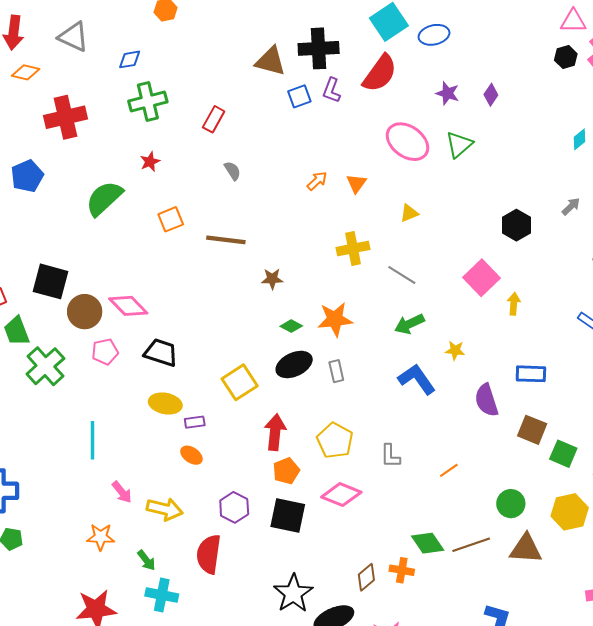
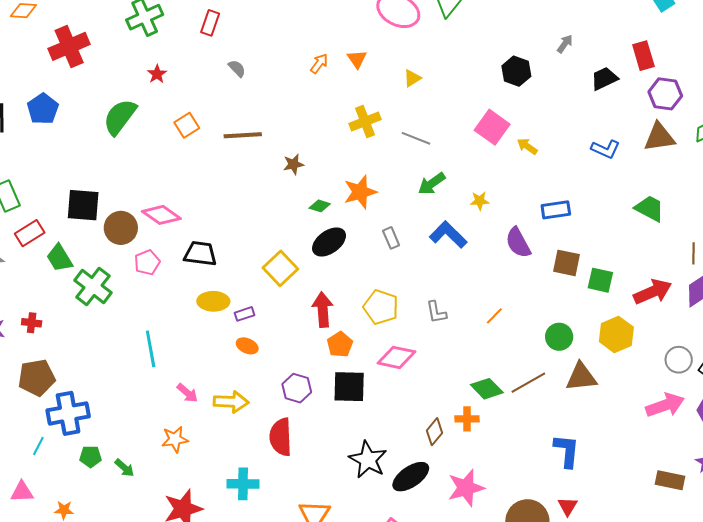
yellow arrow: (514, 304) -> (527, 146), turned -50
gray rectangle: (336, 371) -> (391, 238), moved
green arrow: (146, 560) -> (124, 468), moved

